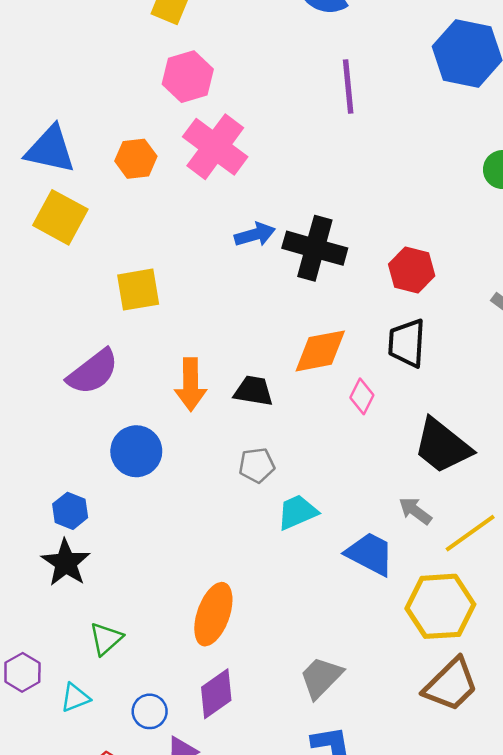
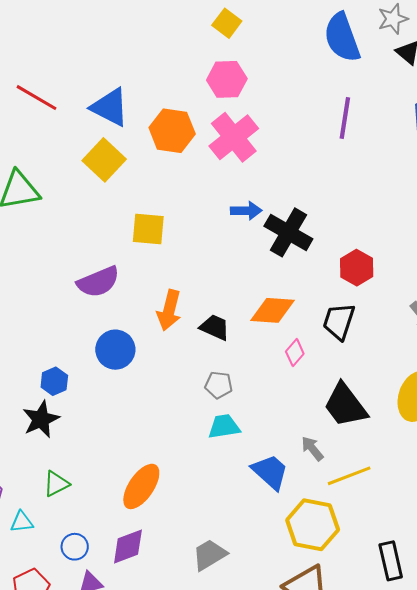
orange hexagon: (136, 159) -> (172, 131), size x1.4
gray pentagon: (257, 465) -> (219, 385), moved

